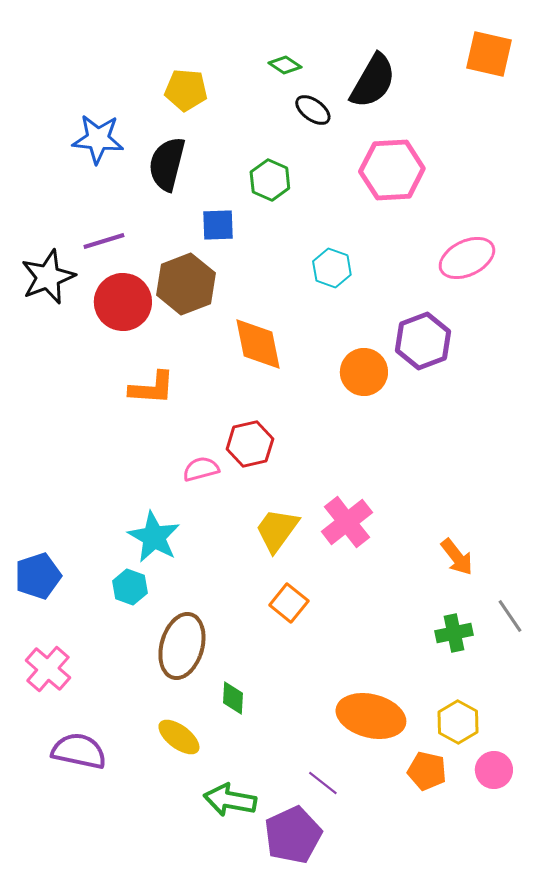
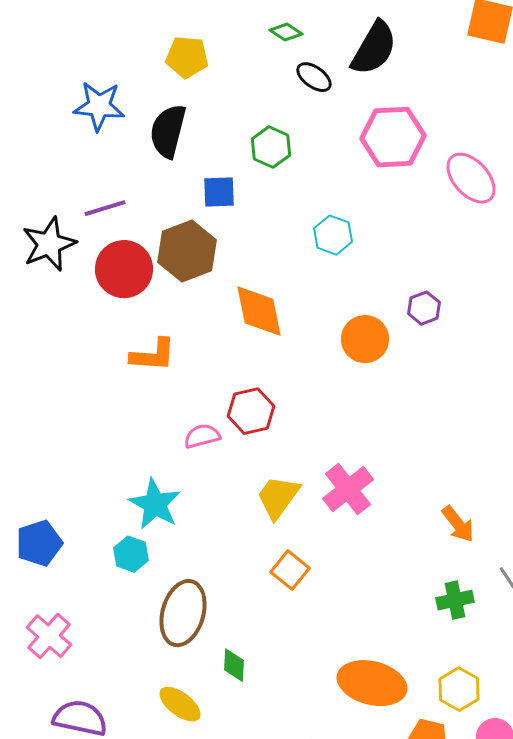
pink ellipse: (467, 258) -> (471, 178), moved, turned 74
purple hexagon: (423, 341) -> (424, 308), size x0.6

